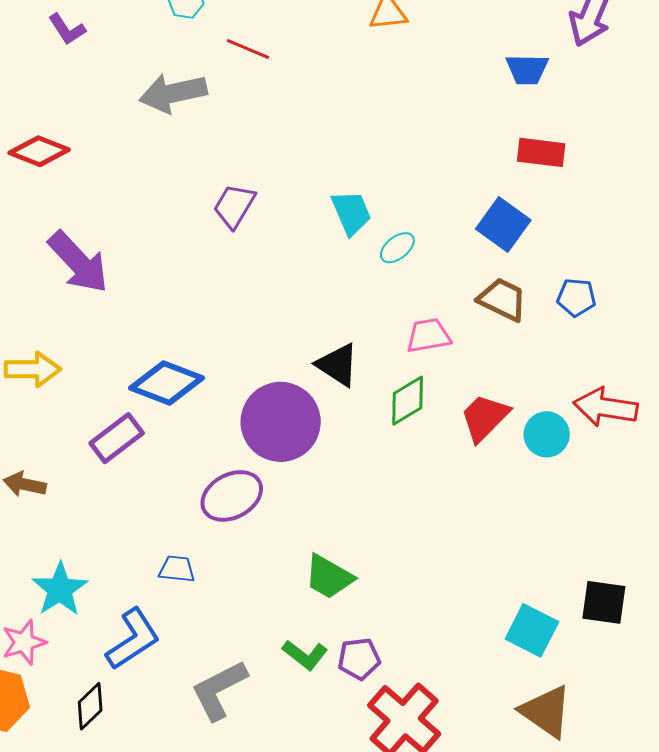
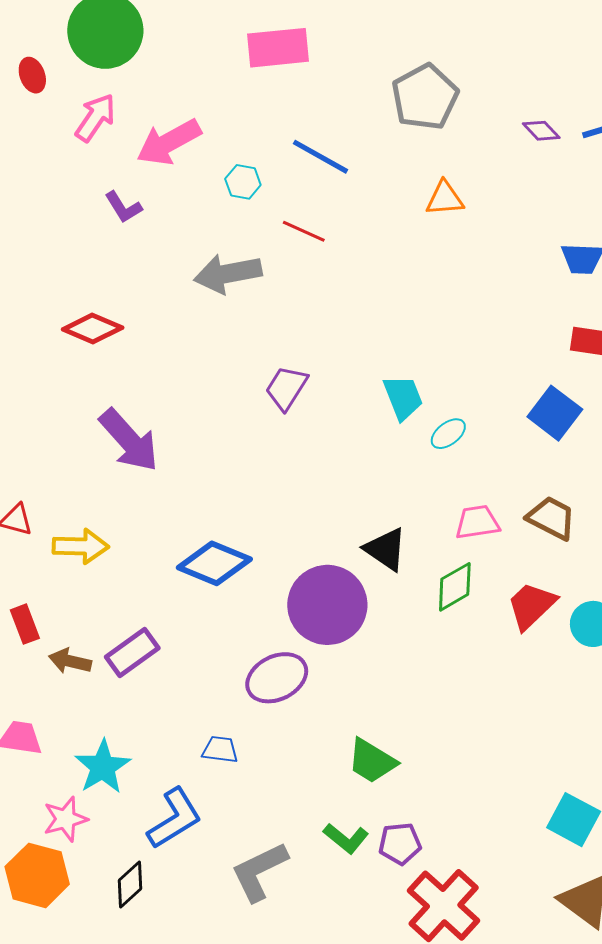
brown trapezoid: (502, 299) -> (551, 518), moved
purple rectangle: (117, 438) -> (132, 653), moved

